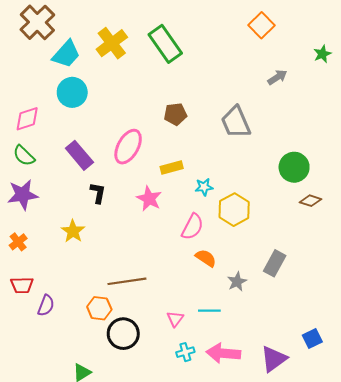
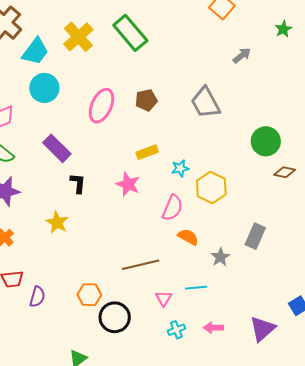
pink ellipse: (128, 147) -> (101, 106), moved
brown line: (127, 281) -> (141, 265), moved
pink arrow: (223, 353) -> (213, 328), size x0.6

